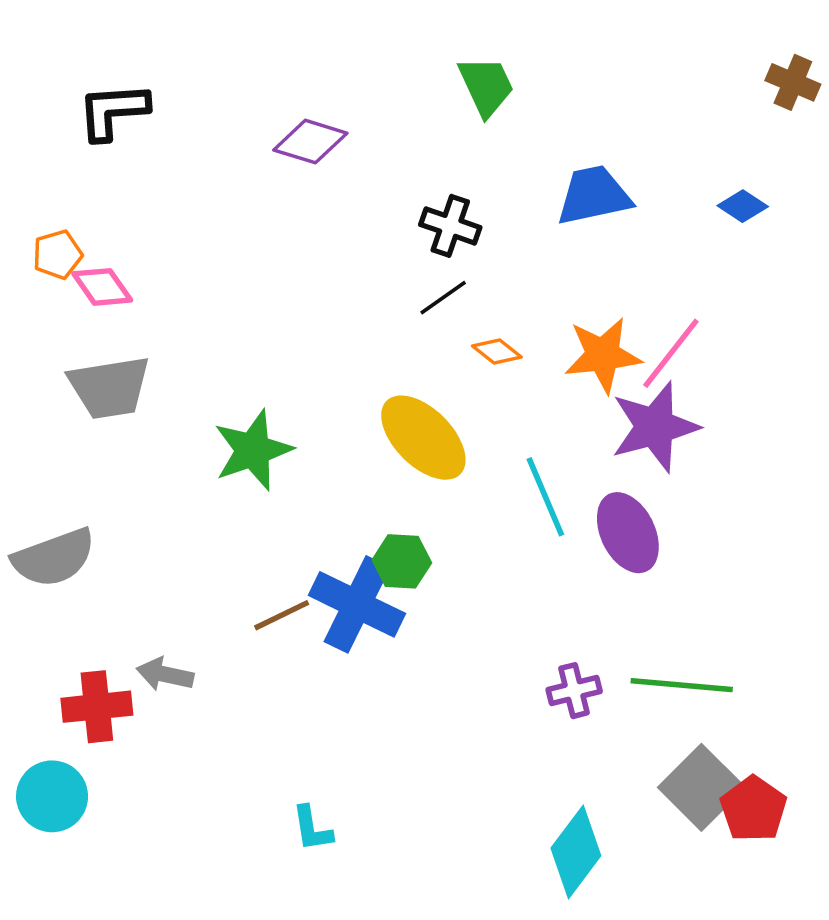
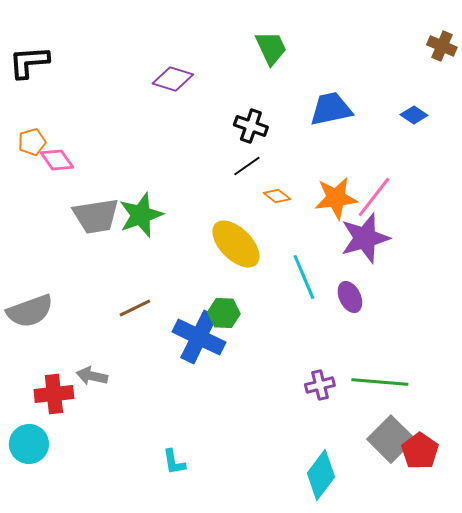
black L-shape: (113, 111) -> (29, 62), moved
gray trapezoid: (109, 387) -> (96, 216), moved
green star: (253, 450) -> (141, 215), moved
purple ellipse: (628, 533) -> (350, 297), size x0.7
brown line: (282, 615) -> (135, 308), moved

